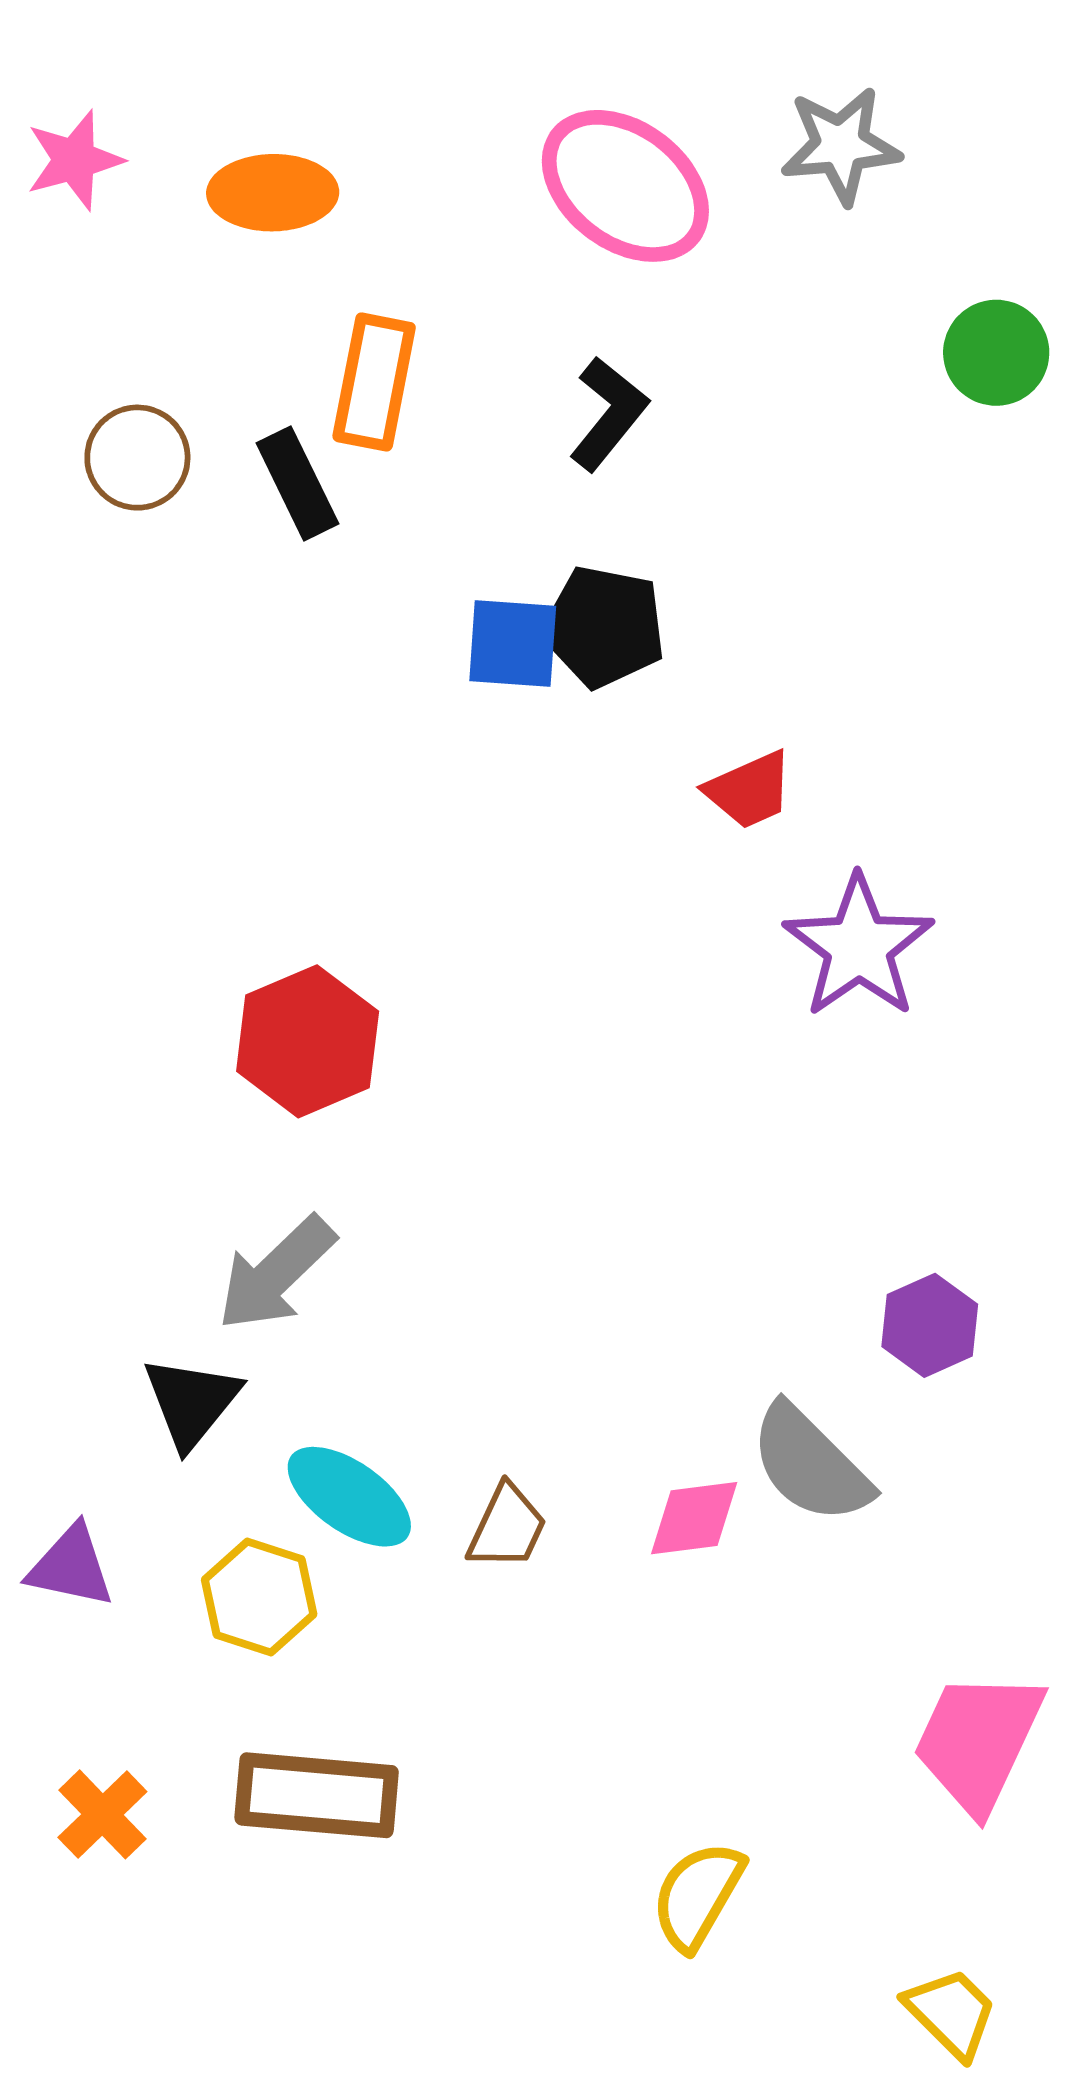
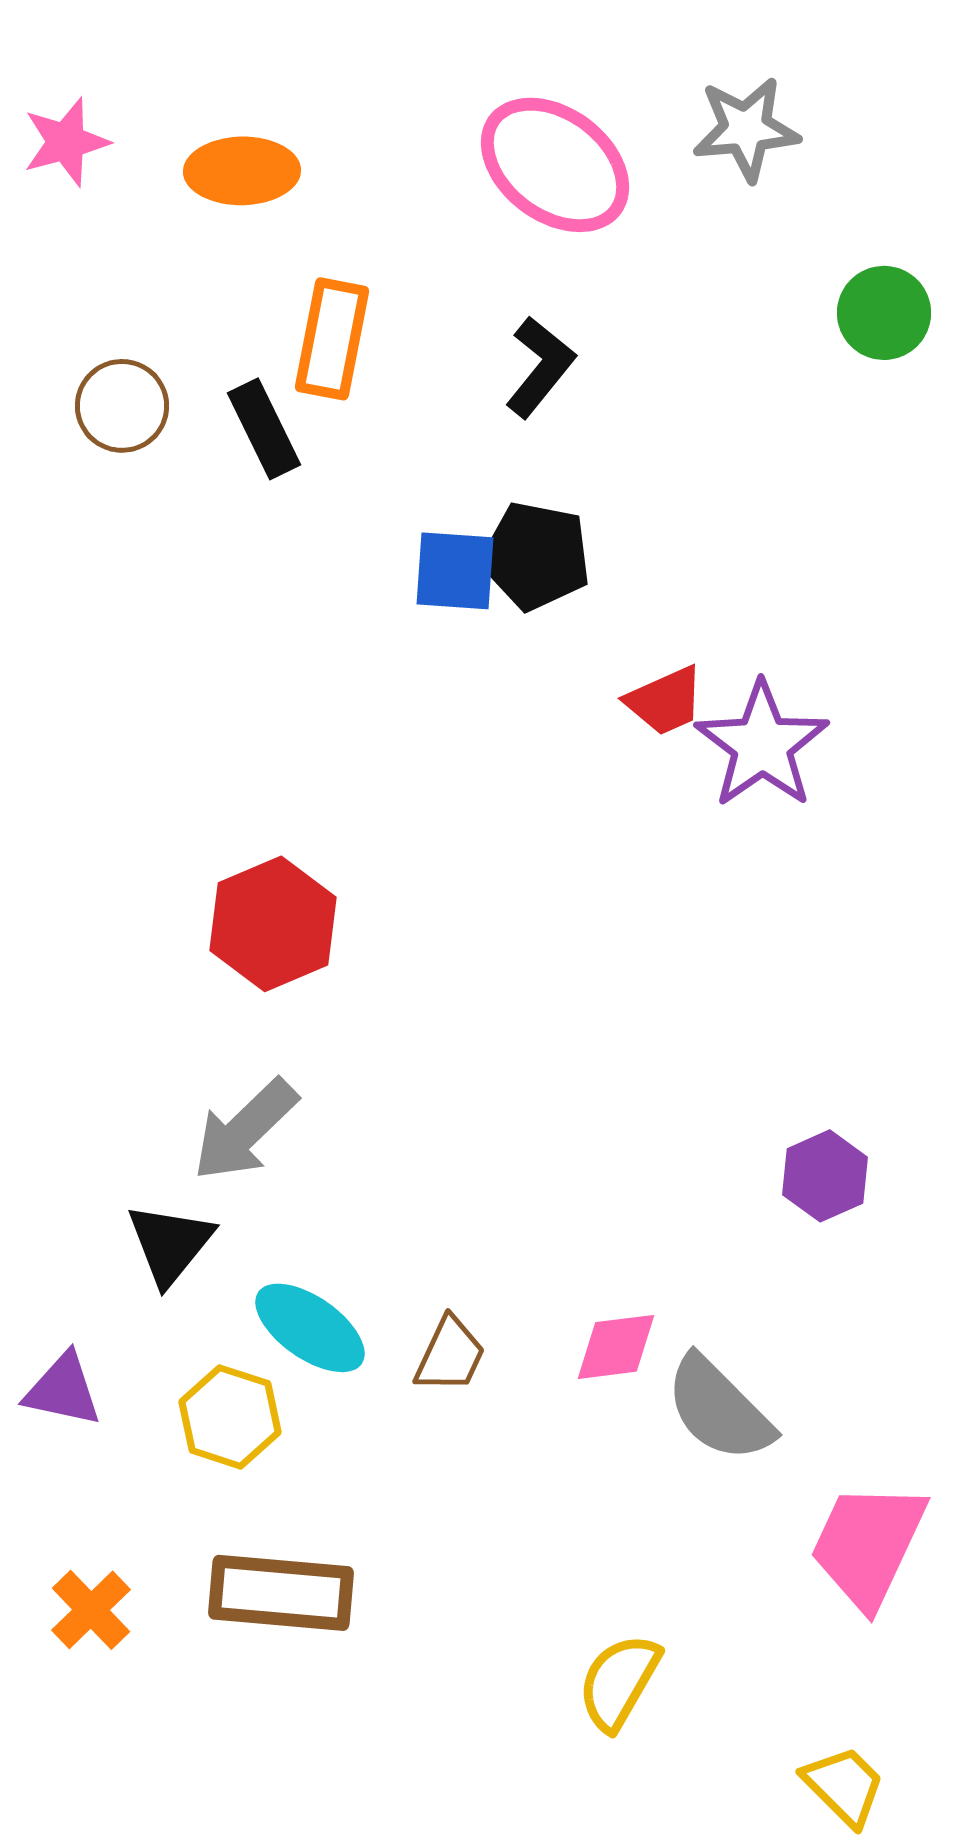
purple star: (859, 947) -> (762, 745), moved
gray semicircle: (810, 1464) -> (719, 1409), moved

